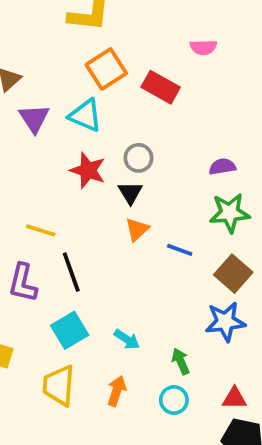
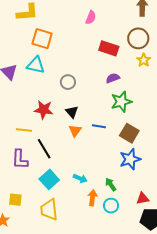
pink semicircle: (203, 47) -> (91, 17), turned -56
orange square: (106, 69) -> (42, 39), turned -30
red rectangle: (161, 87) -> (109, 48), moved
red star: (88, 170) -> (44, 110), moved
black triangle: (130, 193) -> (72, 112), moved
orange triangle: (137, 229) -> (75, 131), moved
orange arrow: (117, 391) -> (92, 198), moved

